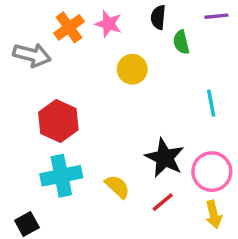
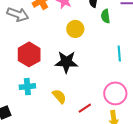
black star: (165, 158) -> (66, 62), moved, turned -30
cyan cross: (61, 176) -> (27, 87), size x0.7

